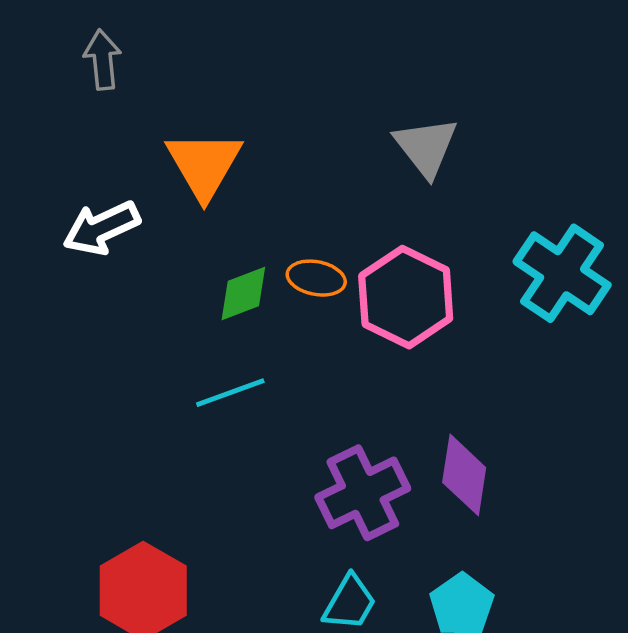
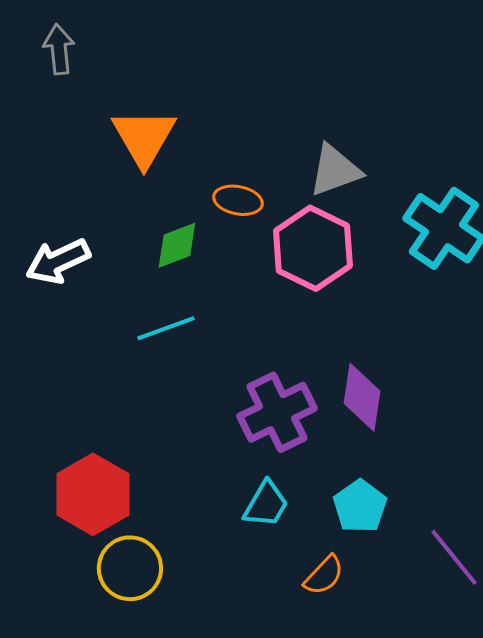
gray triangle: (426, 147) -> (335, 170), moved, turned 48
white arrow: (101, 228) -> (58, 261), moved
orange ellipse: (316, 278) -> (238, 200), moved

